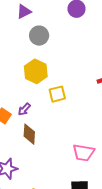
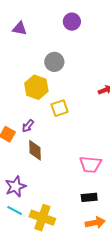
purple triangle: (24, 12) -> (20, 29), turned 42
gray circle: (39, 36) -> (54, 62), moved

